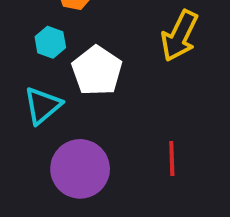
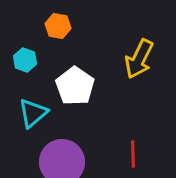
cyan hexagon: (50, 42) -> (25, 60), moved

